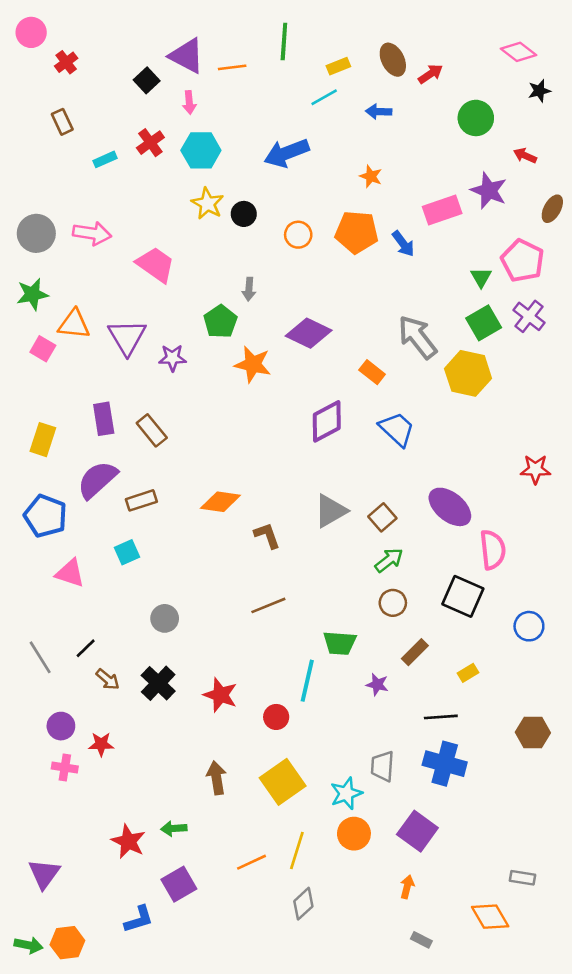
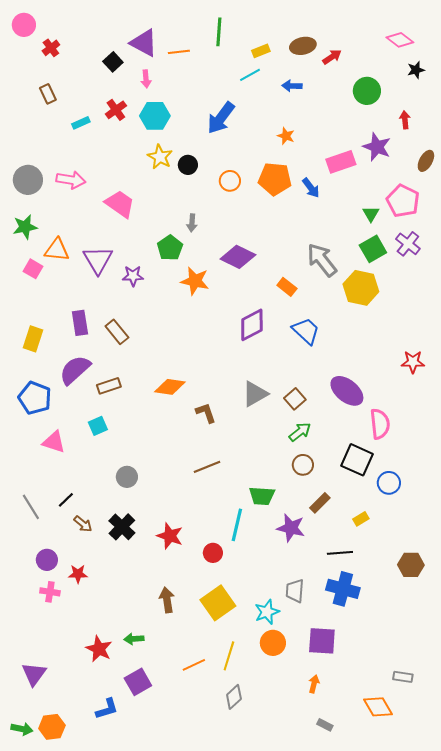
brown ellipse: (393, 60) -> (303, 46), turned -75
blue arrow: (287, 153) -> (221, 118), turned -32
red arrow: (525, 156) -> (405, 120), turned 60
blue circle: (529, 626) -> (389, 483), moved
purple star: (377, 685) -> (291, 528), size x1.6
purple square: (417, 831) -> (322, 641), turned -32

